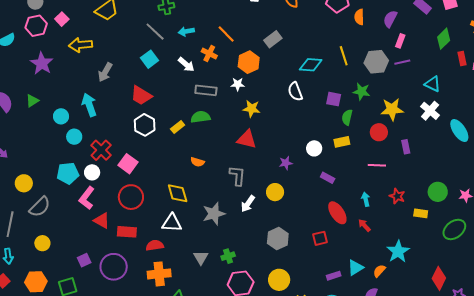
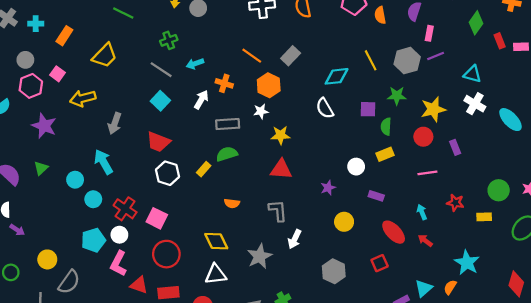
orange line: (226, 34) -> (252, 56), moved
white arrow: (186, 65) -> (201, 100), turned -90
yellow circle: (275, 192) -> (344, 222), moved

